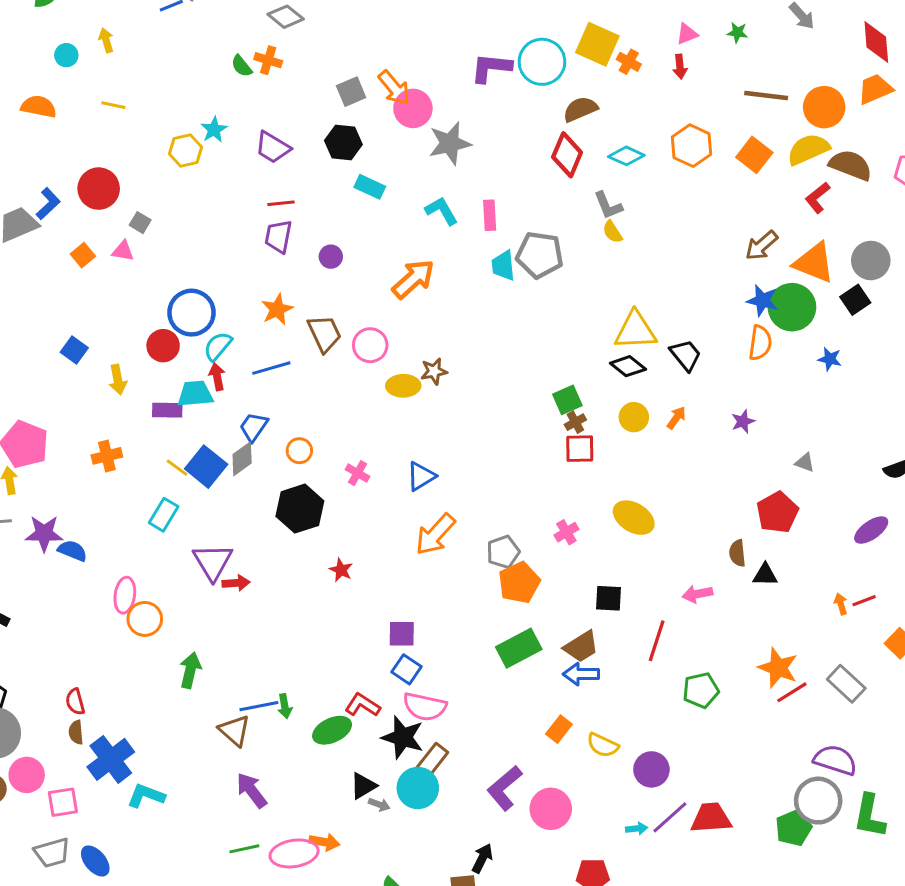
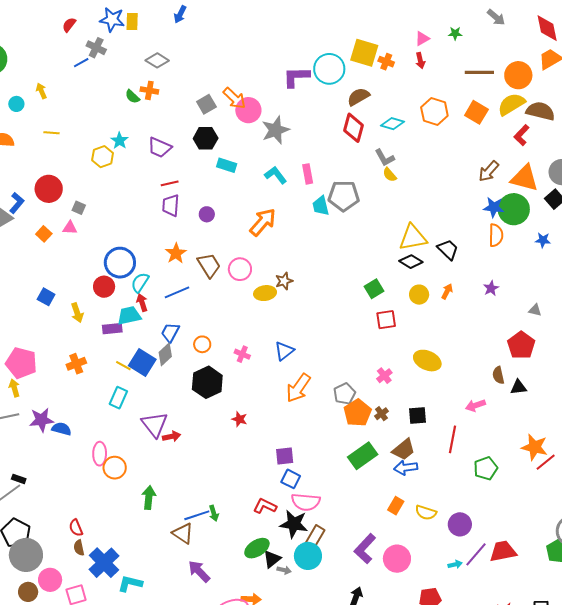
brown cross: (575, 422) -> (381, 414), moved
green ellipse: (332, 730) -> (257, 548), moved

